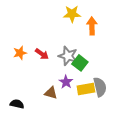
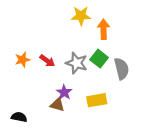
green square: (80, 63) -> (99, 59), moved
purple star: (66, 82) -> (64, 92), moved
gray semicircle: (100, 87) -> (122, 69), moved

